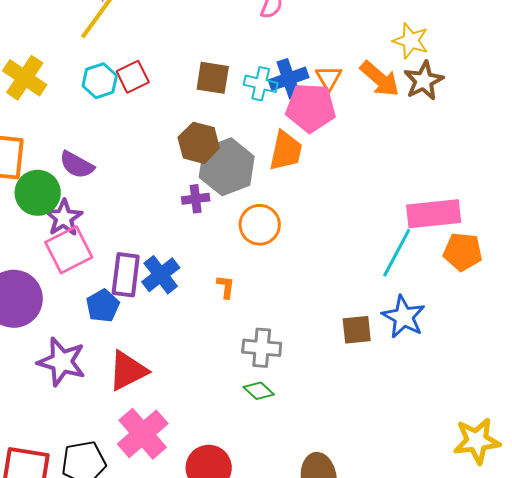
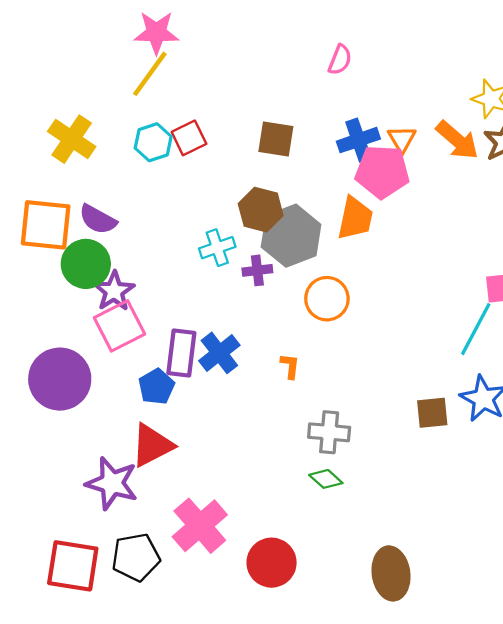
cyan cross: (261, 84) -> (217, 248), moved, turned -32
purple semicircle: (77, 165) -> (98, 219), moved
purple star: (62, 362) -> (112, 483), moved
red triangle: (128, 371) -> (152, 445), moved

